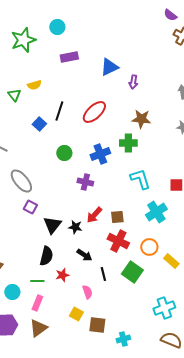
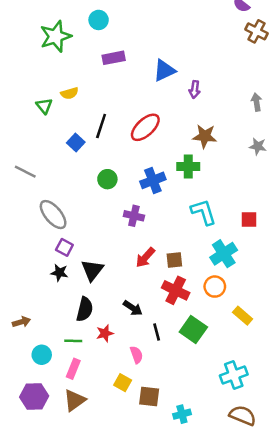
black star: (75, 227) -> (59, 273), moved
orange circle: (149, 247) -> (215, 287), moved

